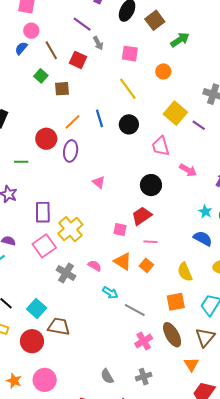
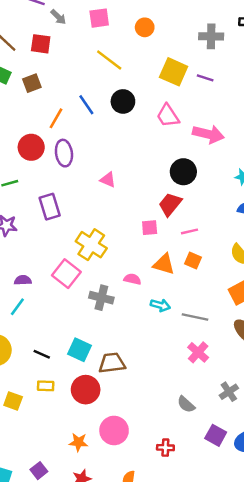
pink arrow: (188, 170) -> (208, 134), size x1.4
black circle: (151, 185) -> (183, 172), moved
purple rectangle: (43, 212) -> (50, 207), moved
pink cross: (144, 341) -> (198, 352), moved

